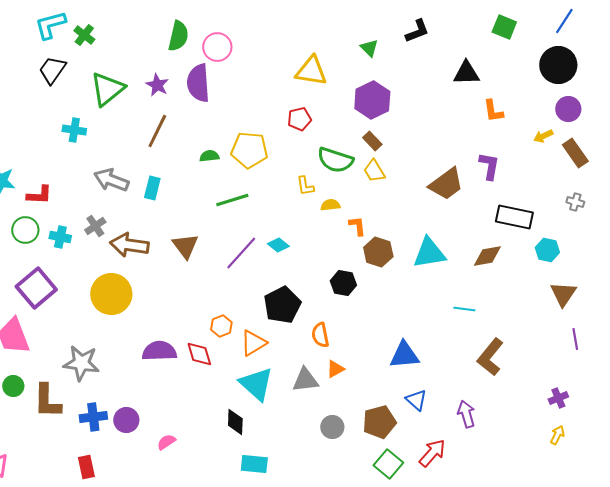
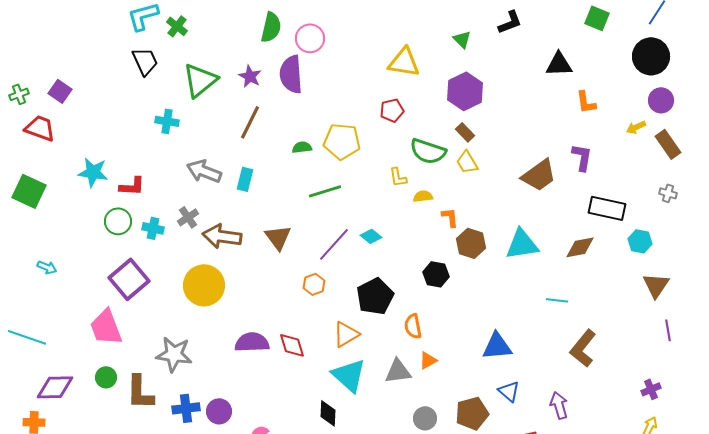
black trapezoid: (52, 70) -> (145, 61), turned 120
orange hexagon: (221, 326) -> (314, 284), moved

